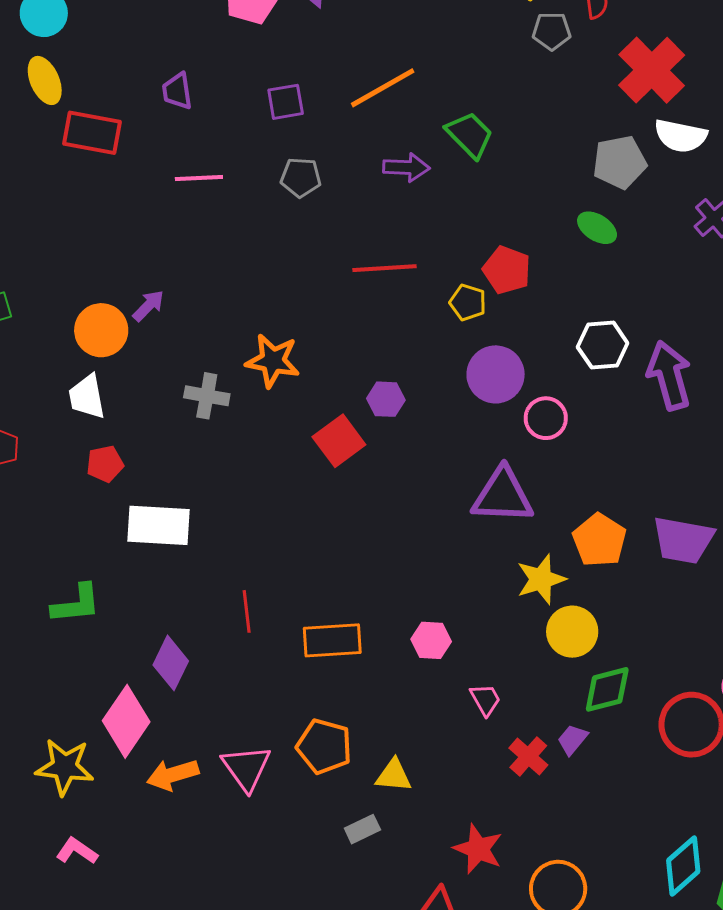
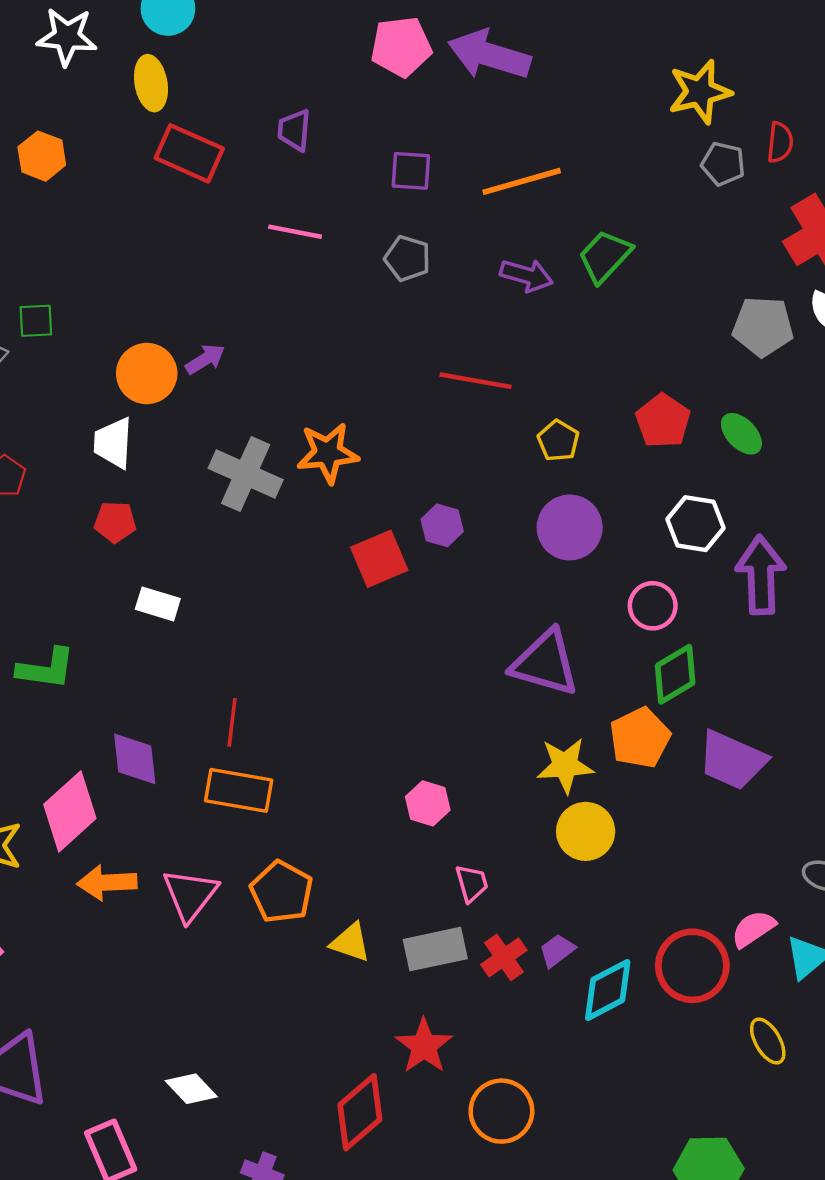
green trapezoid: (470, 135) -> (605, 256), turned -106
green ellipse: (597, 228) -> (741, 434), moved
red pentagon: (507, 270) -> (663, 421), moved
orange star: (273, 361) -> (328, 453), turned -30
gray cross: (207, 396) -> (246, 474), size x1.4
pink circle: (546, 418) -> (653, 606), moved
white rectangle: (159, 525) -> (158, 604), size x0.6
orange rectangle: (332, 640) -> (239, 790), moved
purple diamond: (171, 663) -> (135, 759), turned -46
green diamond: (607, 689) -> (675, 674), moved, turned -30
gray rectangle: (362, 829) -> (435, 949), moved, size x1.6
cyan diamond: (683, 866) -> (608, 990), moved

